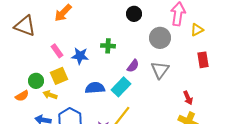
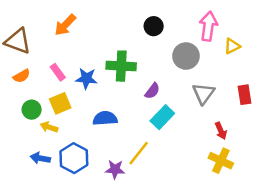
green cross: (108, 46) -> (121, 66), size x1.6
red rectangle: (203, 60) -> (245, 95), moved
gray triangle: (160, 70) -> (203, 93), moved
cyan rectangle: (121, 87) -> (162, 117), moved
orange semicircle: (22, 96) -> (22, 76), moved

